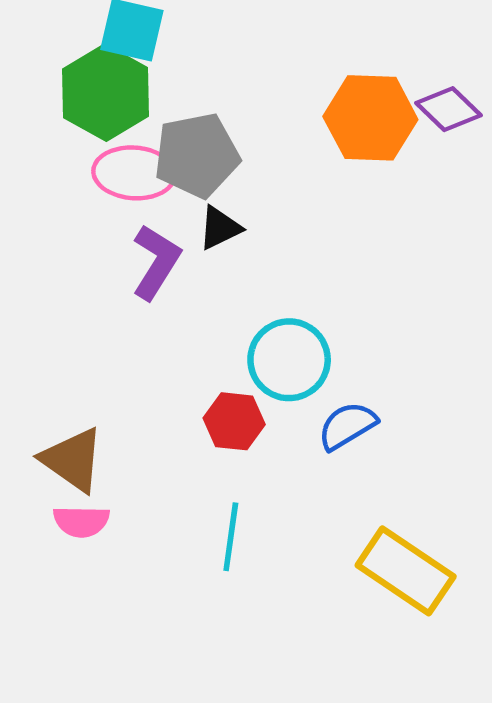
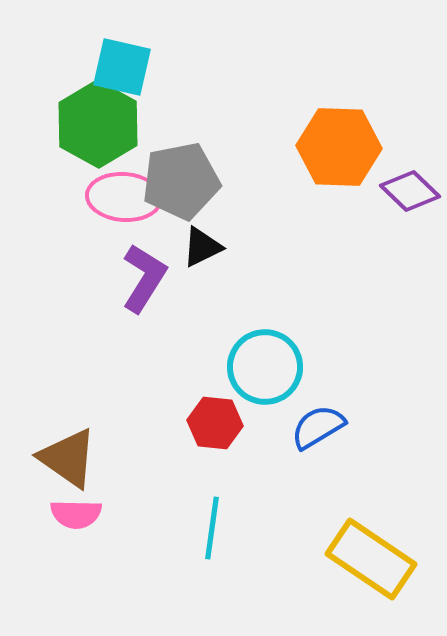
purple diamond: (448, 109) -> (410, 191), moved

